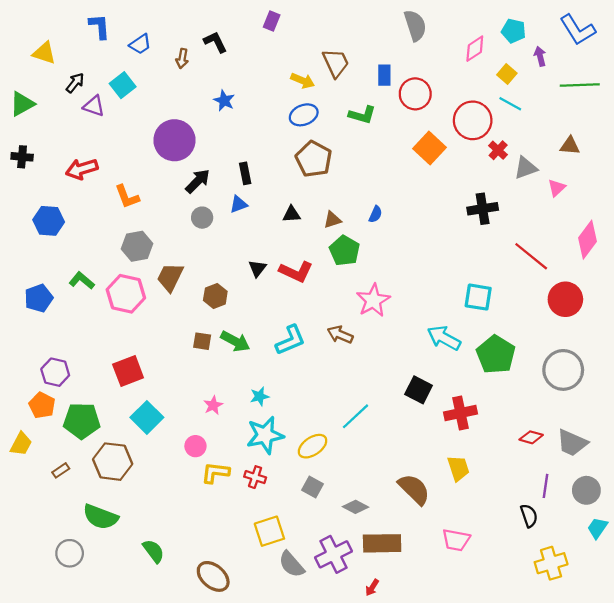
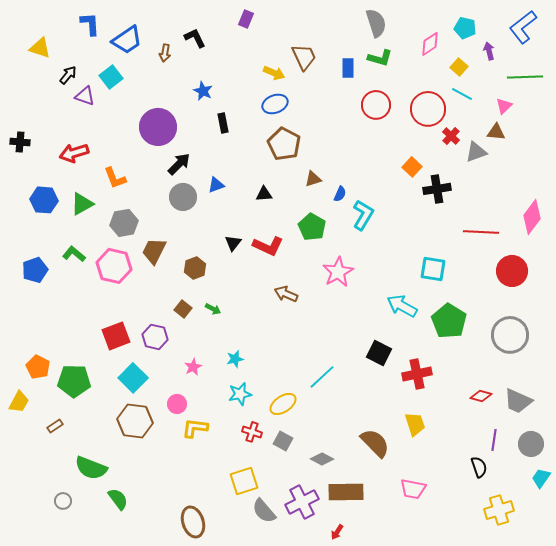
blue L-shape: (578, 30) -> (523, 27), turned 84
blue trapezoid: (140, 44) -> (127, 40), size x1.5
red circle: (415, 94) -> (376, 105), moved
green triangle: (22, 104) -> (82, 204), moved
green L-shape: (362, 115) -> (380, 58), moved
brown triangle: (570, 146) -> (496, 132), moved
orange square: (430, 148) -> (412, 167), moved, size x0.7
black rectangle: (245, 173) -> (223, 123), moved
pink triangle: (557, 188) -> (504, 106), moved
gray circle: (202, 218) -> (183, 197), size x1.4
brown triangle: (332, 220) -> (313, 179), moved
red line: (531, 256) -> (481, 232), turned -36
brown arrow: (340, 335) -> (286, 294), moved
cyan L-shape: (290, 340) -> (363, 215), moved, turned -36
brown square: (202, 341) -> (183, 309), turned 30
green arrow: (235, 341) -> (213, 309), size x0.6
purple hexagon: (55, 372) -> (155, 337), moved
cyan star: (265, 435) -> (240, 394), size x0.7
brown hexagon: (113, 462) -> (135, 421), moved
red cross: (255, 477) -> (252, 432), moved
green semicircle: (154, 551) -> (118, 499), moved
gray circle: (70, 553) -> (63, 501), size x0.7
brown ellipse: (213, 576) -> (193, 522), turned 32

